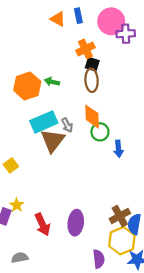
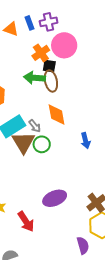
pink circle: (111, 21) -> (64, 45), moved
purple cross: (126, 34) -> (49, 22), moved
green arrow: (52, 82) -> (34, 78), moved, size x1.5
green circle: (100, 132) -> (42, 144), moved
purple ellipse: (76, 223) -> (55, 198), moved, turned 70

